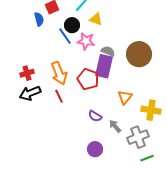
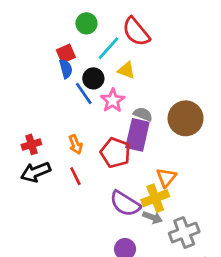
blue semicircle: (39, 19) -> (66, 69), moved
pink star: (86, 41) -> (113, 100), turned 30
orange arrow: (59, 73) -> (75, 144), size x0.6
yellow cross: (151, 110) -> (155, 198), moved, turned -30
purple semicircle: (95, 116) -> (125, 204), size x1.6
gray arrow: (115, 126) -> (153, 217), turned 152

